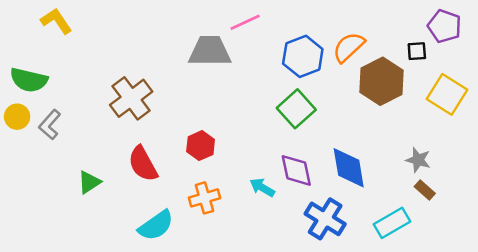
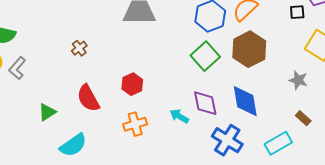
brown hexagon: (381, 81) -> (249, 49), moved
brown cross: (131, 98) -> (79, 48), size x0.5
gray star: (418, 160) -> (298, 80), moved
cyan semicircle: (156, 225) -> (73, 145), moved

